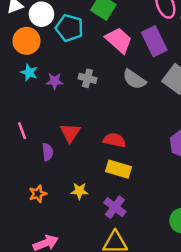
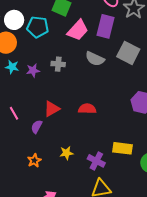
pink trapezoid: (119, 40) -> (78, 30), turned 100
purple rectangle: (154, 41) -> (106, 26), turned 50
red triangle: (70, 133) -> (52, 109), turned 36
purple semicircle: (47, 152) -> (37, 127), turned -136
yellow rectangle: (118, 169) -> (123, 148), moved

